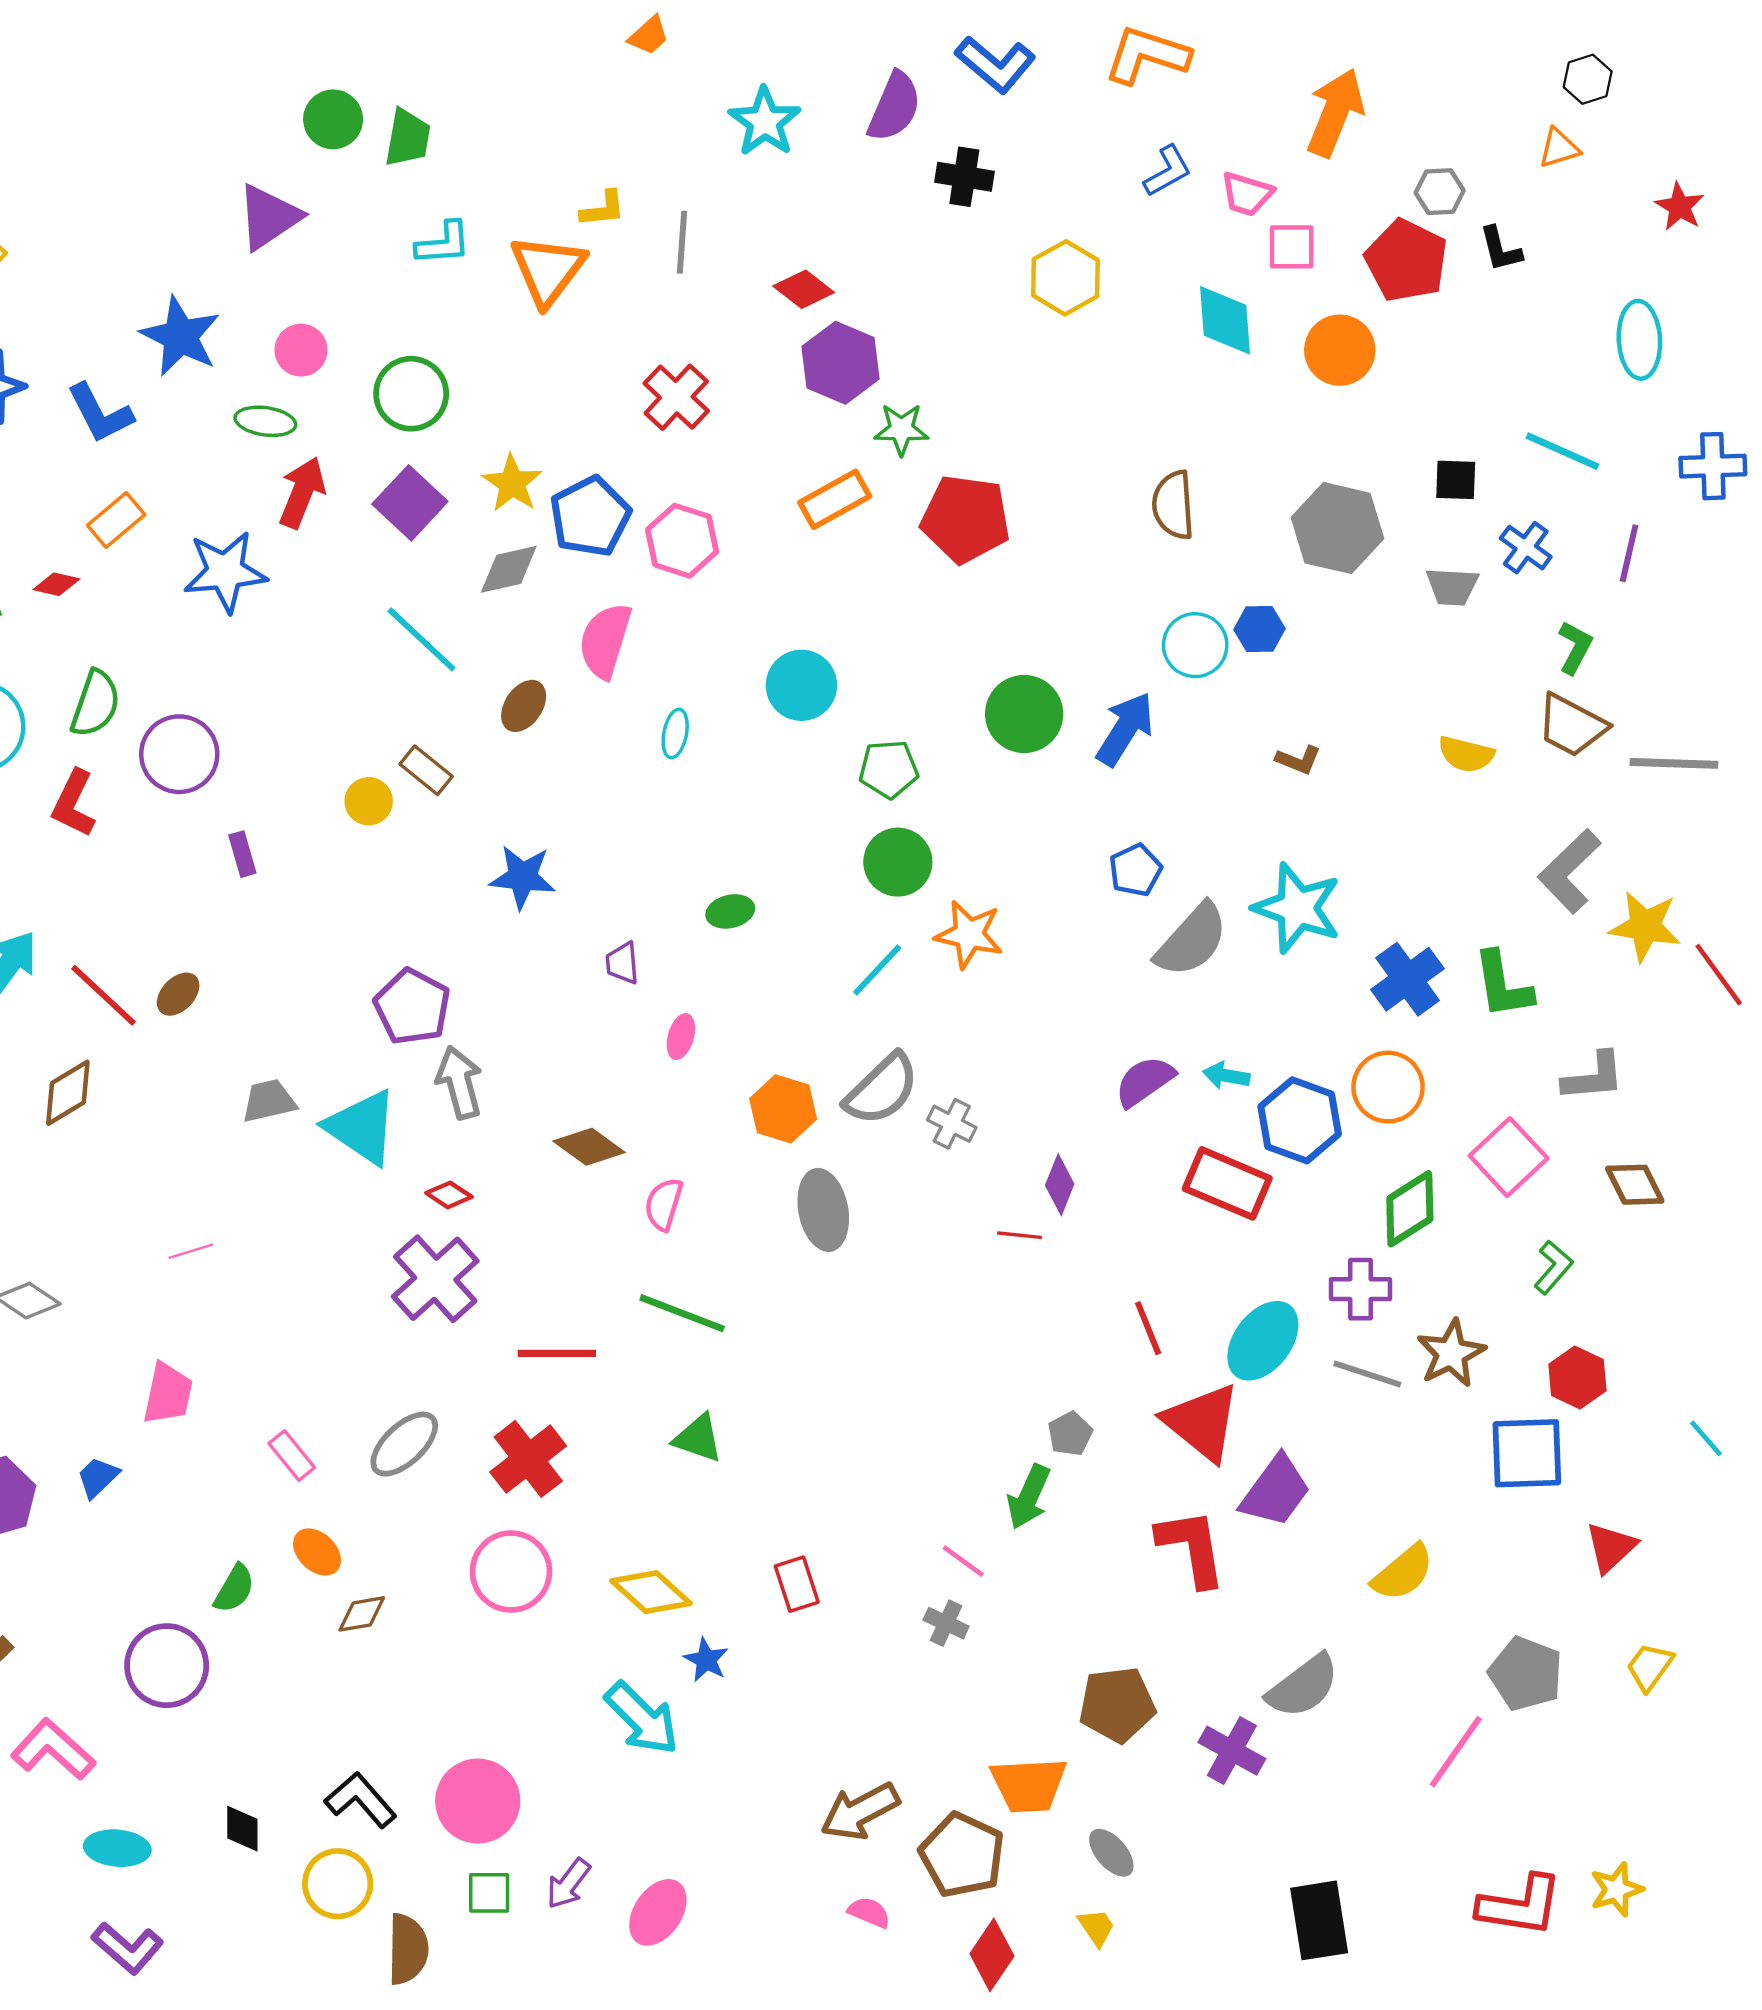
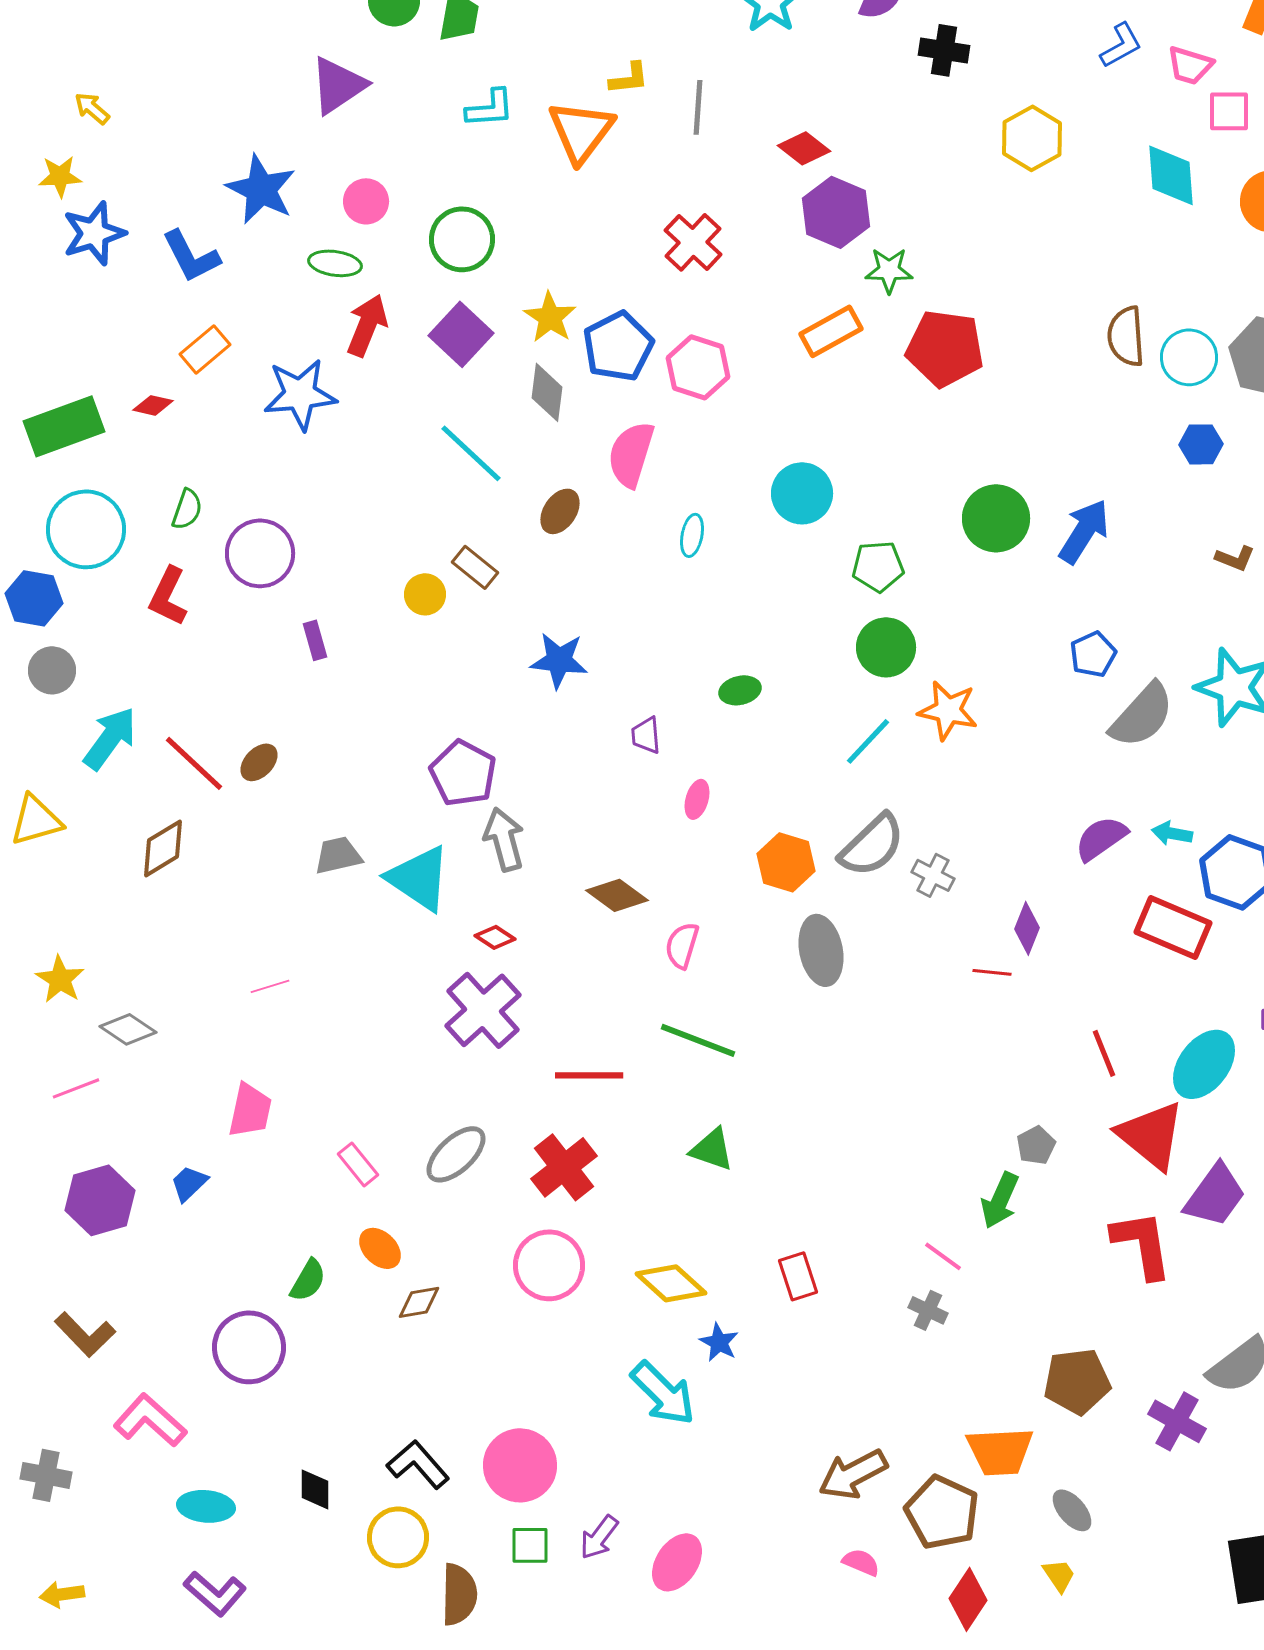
gray diamond: (509, 569) -> (547, 392), turned -70
cyan circle: (1195, 645) -> (1189, 357), moved
green semicircle: (95, 704) -> (187, 509), size x0.7

